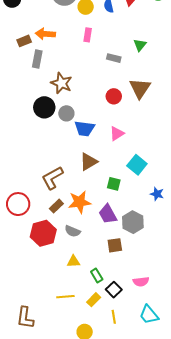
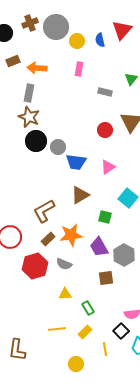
brown rectangle: (24, 41) -> (13, 61), moved
brown star: (61, 83) -> (29, 117), moved
black square: (114, 290) -> (121, 331), moved

